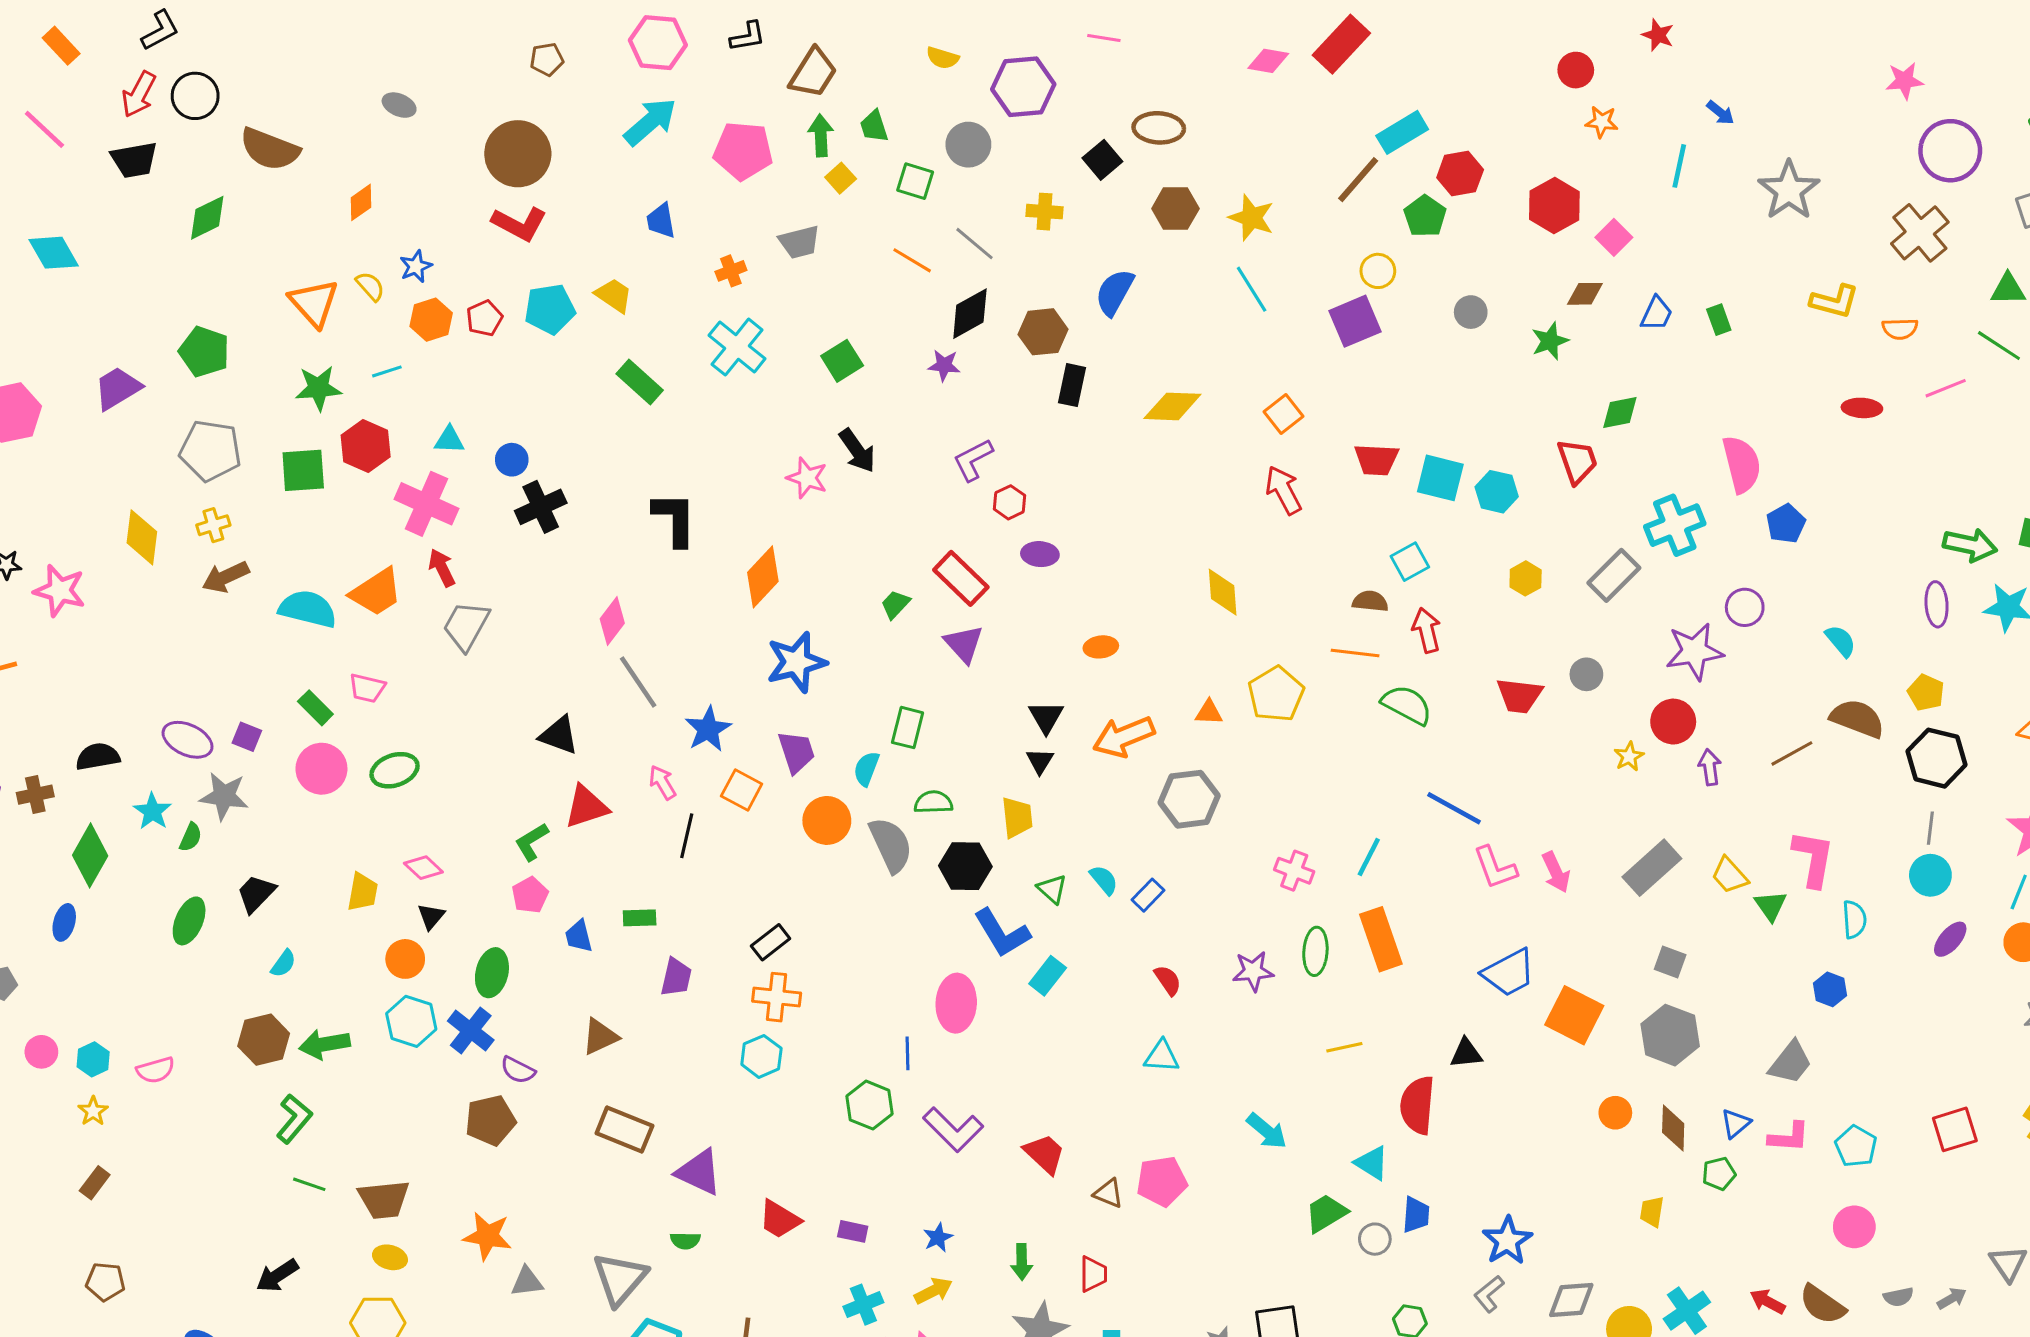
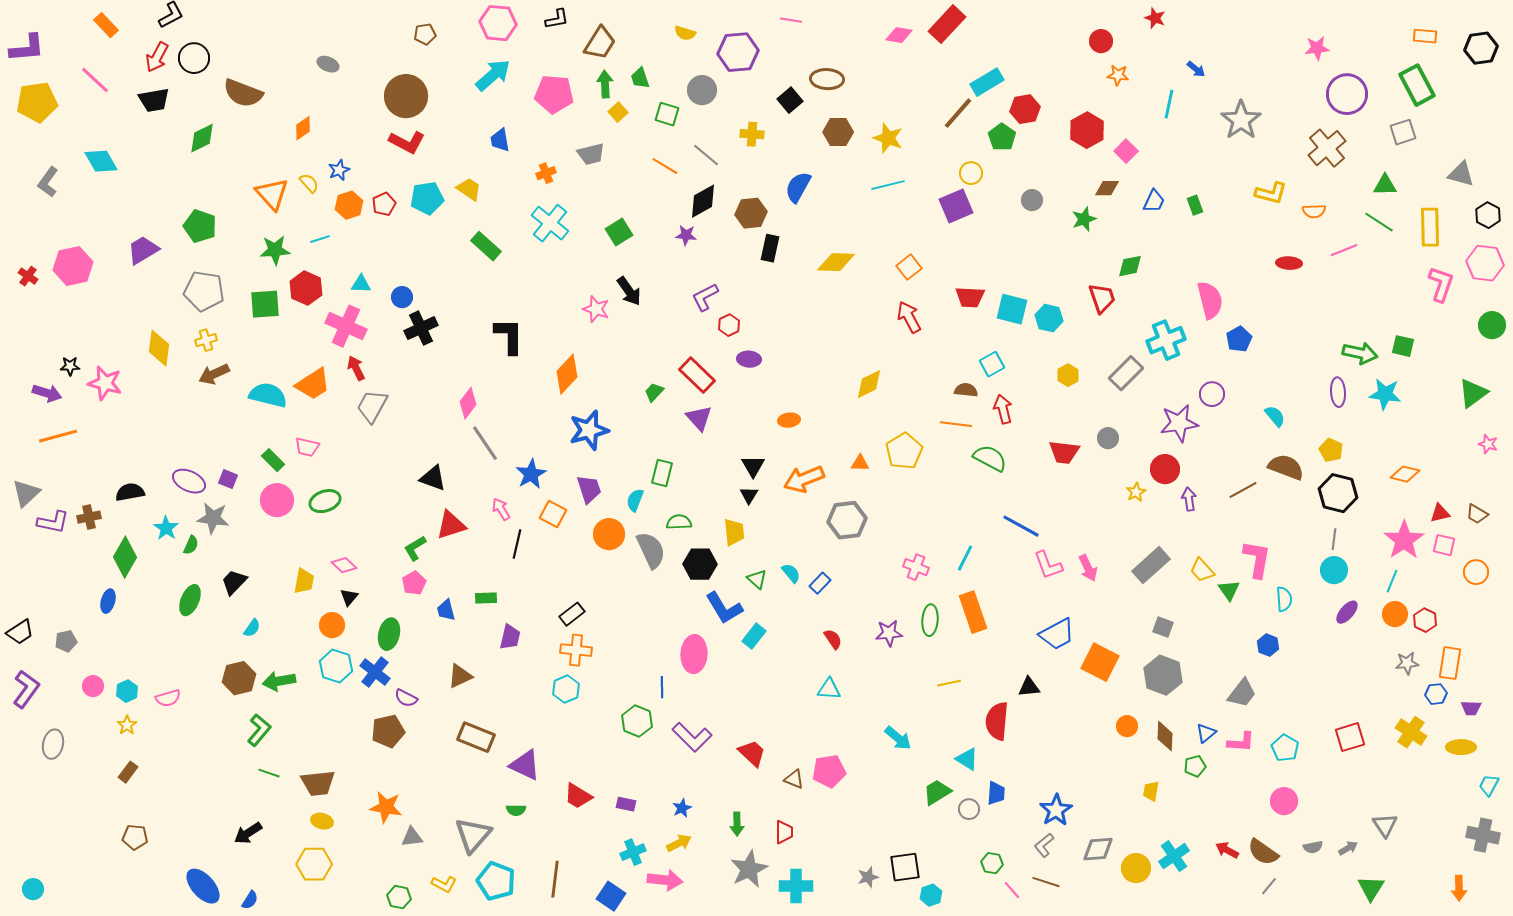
cyan line: (1252, 289) -> (888, 185), turned -72
yellow diamond: (1223, 592) -> (869, 384), turned 68

